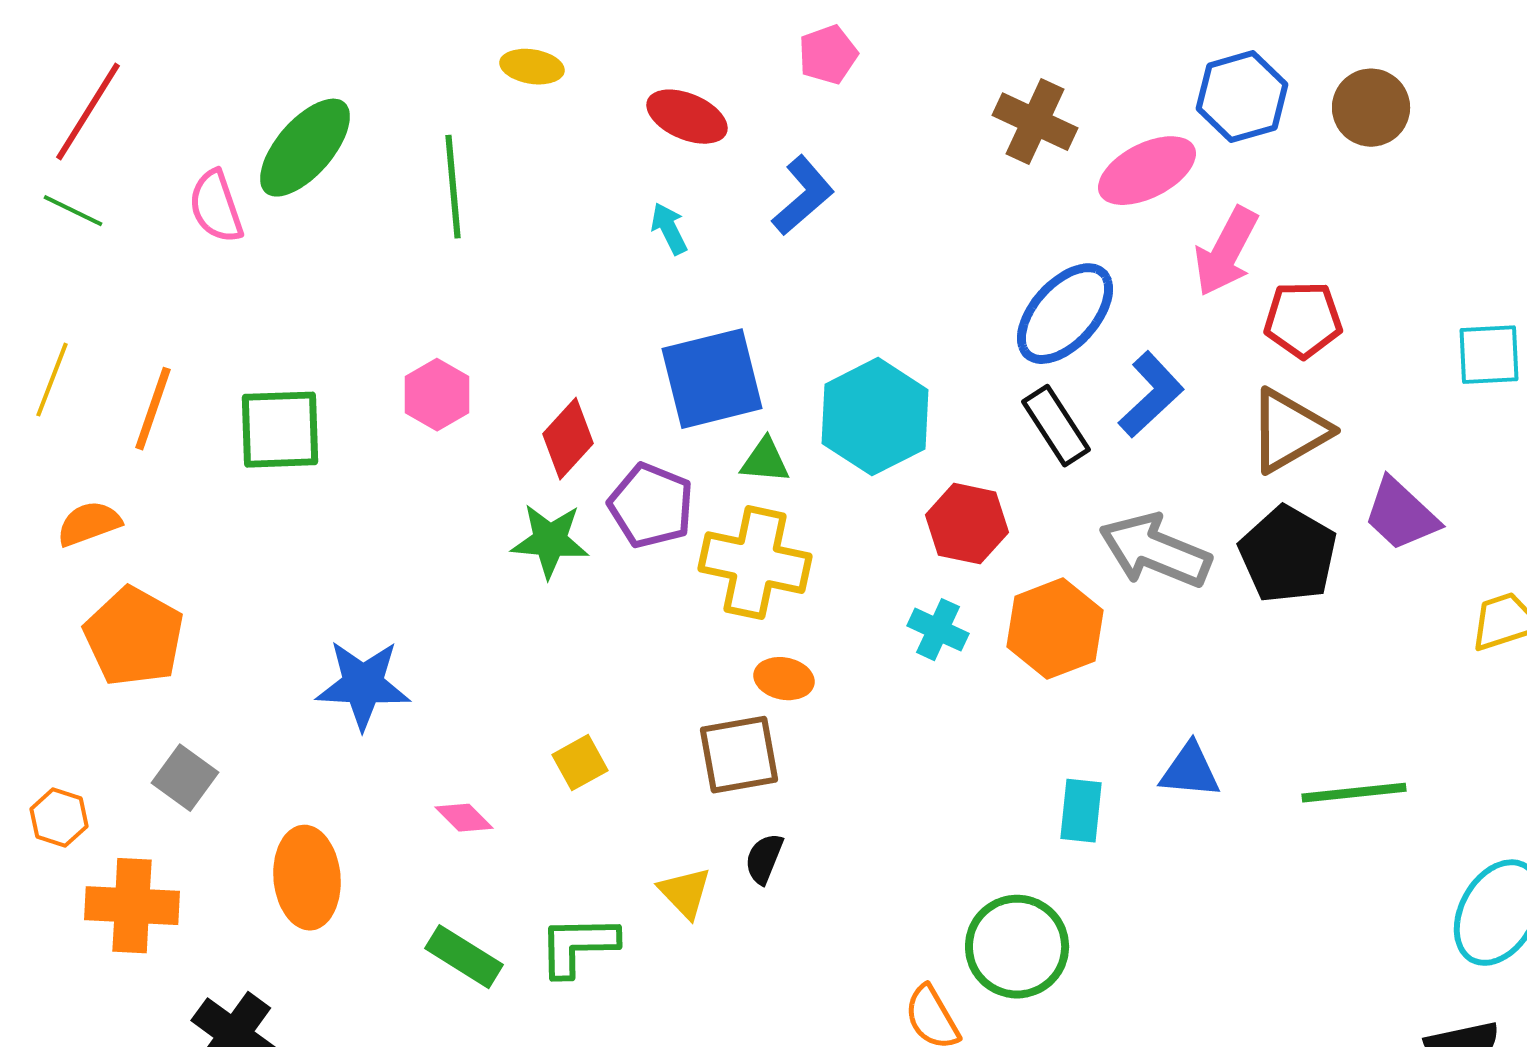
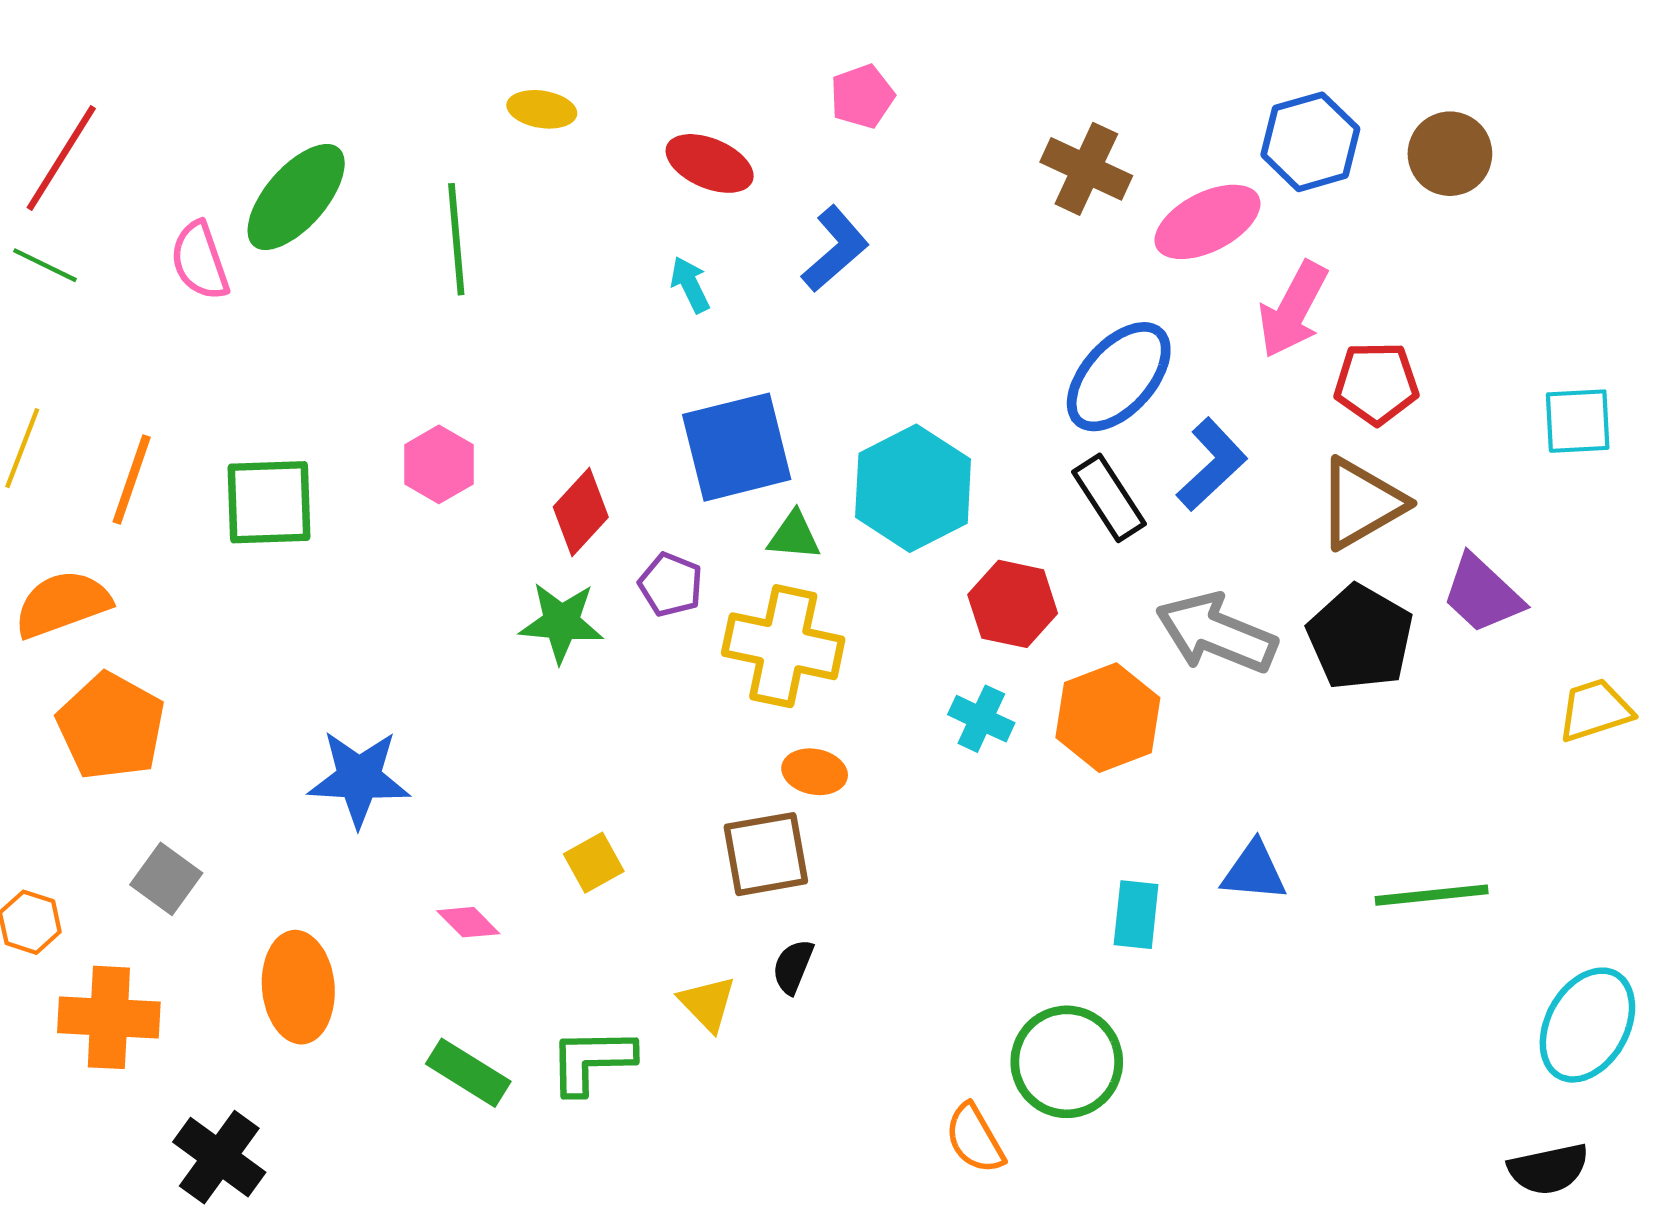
purple pentagon: (651, 506) -> (671, 584), size x0.7
orange semicircle: (89, 524) -> (62, 604), size x1.4

